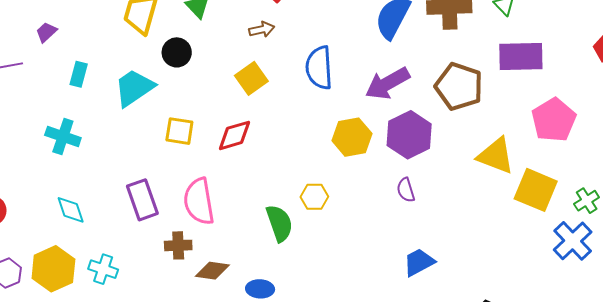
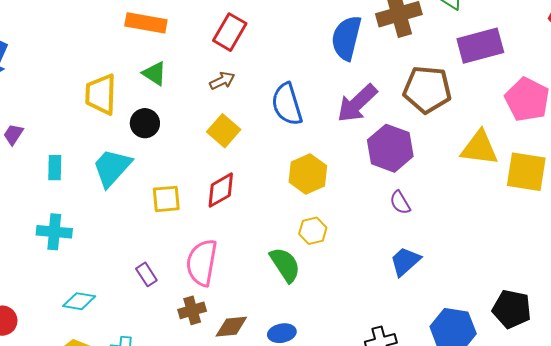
yellow hexagon: (352, 137) -> (308, 174), moved
purple rectangle: (142, 200) -> (146, 274), size x0.6
pink semicircle: (199, 201) -> (202, 263), turned 33
cyan diamond: (71, 210) -> (79, 301), turned -48
blue trapezoid: (419, 262) -> (405, 261), moved

